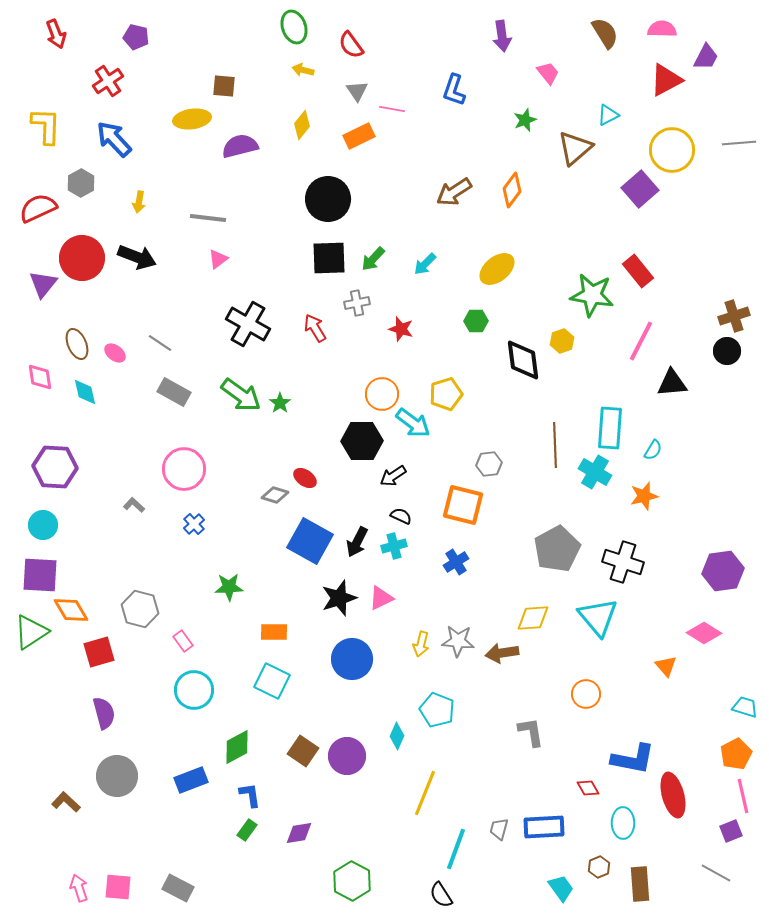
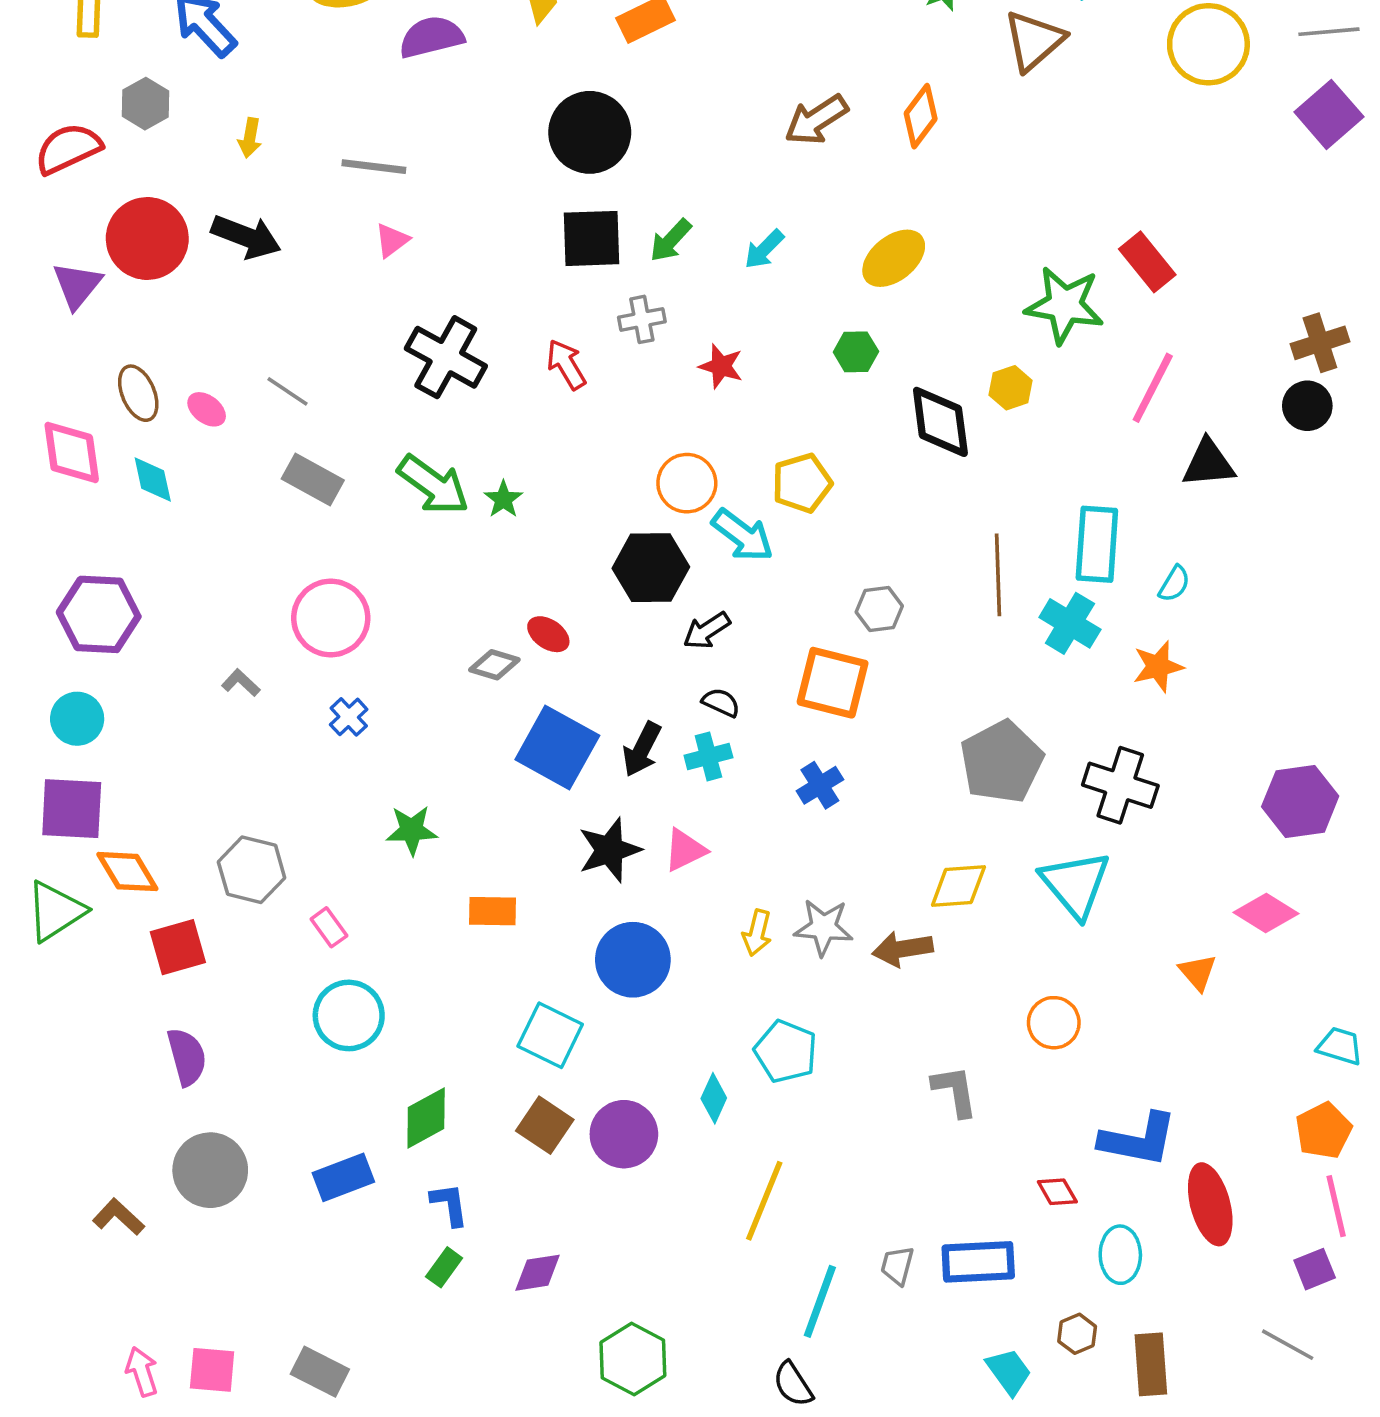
purple square: (640, 189) -> (1329, 114), moved
pink diamond: (40, 377) -> (72, 453), size x1.4
cyan square: (272, 681) -> (550, 1035), moved

